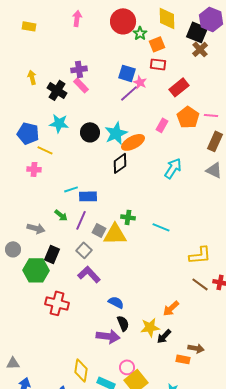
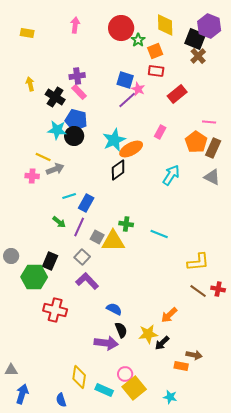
orange pentagon: (188, 117) -> (196, 142), moved
black circle: (90, 132) -> (74, 136), moved
blue pentagon: (28, 133) -> (76, 120), moved
blue rectangle: (88, 196) -> (86, 203), turned -60
gray arrow: (36, 228) -> (55, 169), moved, turned -36

